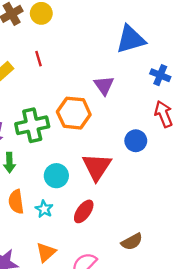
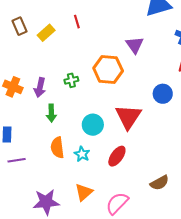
green cross: (32, 125) -> (71, 80), size x0.5

